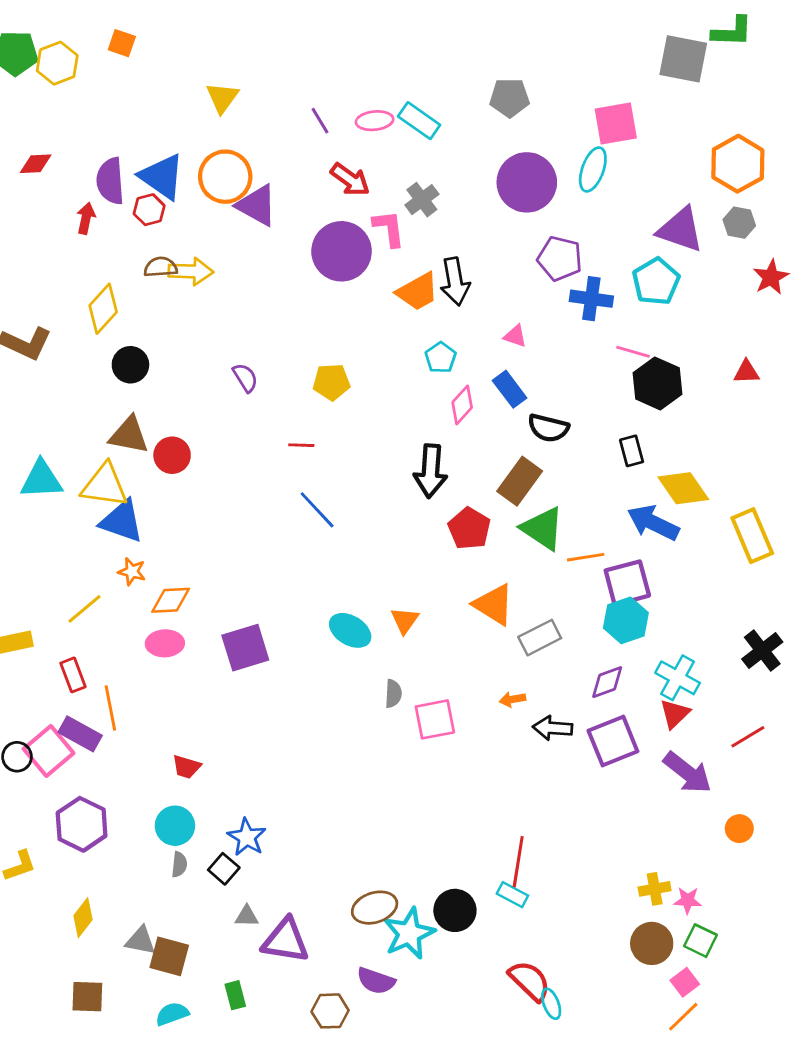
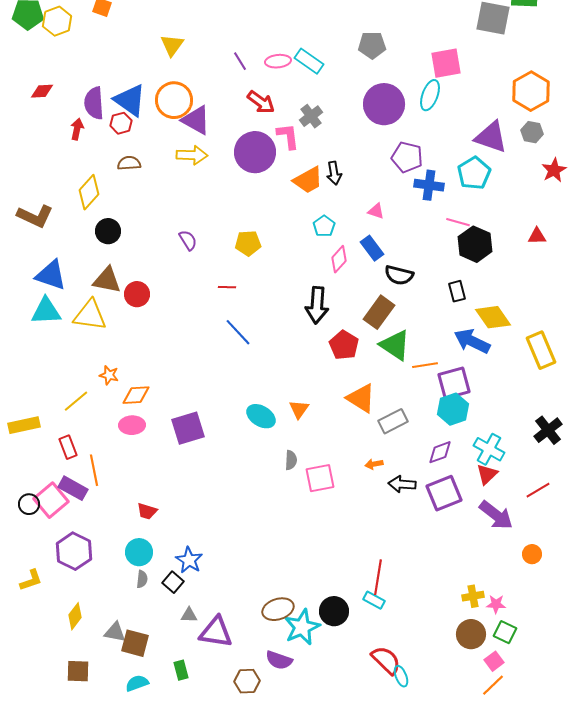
yellow arrow: (191, 271) -> (192, 155), moved
black arrow: (455, 281) -> (334, 173), size x0.7
blue triangle: (122, 521) -> (51, 275), moved

